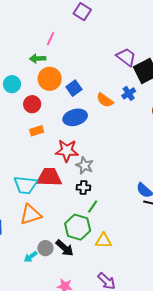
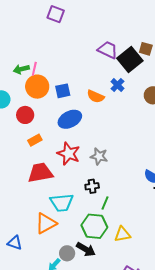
pink line: (51, 39) -> (34, 69), moved
blue square: (74, 88) -> (63, 91), turned 35
red star: (67, 151) -> (69, 154), turned 30
gray star: (85, 166) -> (99, 156), moved
red trapezoid: (49, 177) -> (40, 173), moved
cyan trapezoid: (25, 185) -> (62, 203), moved

